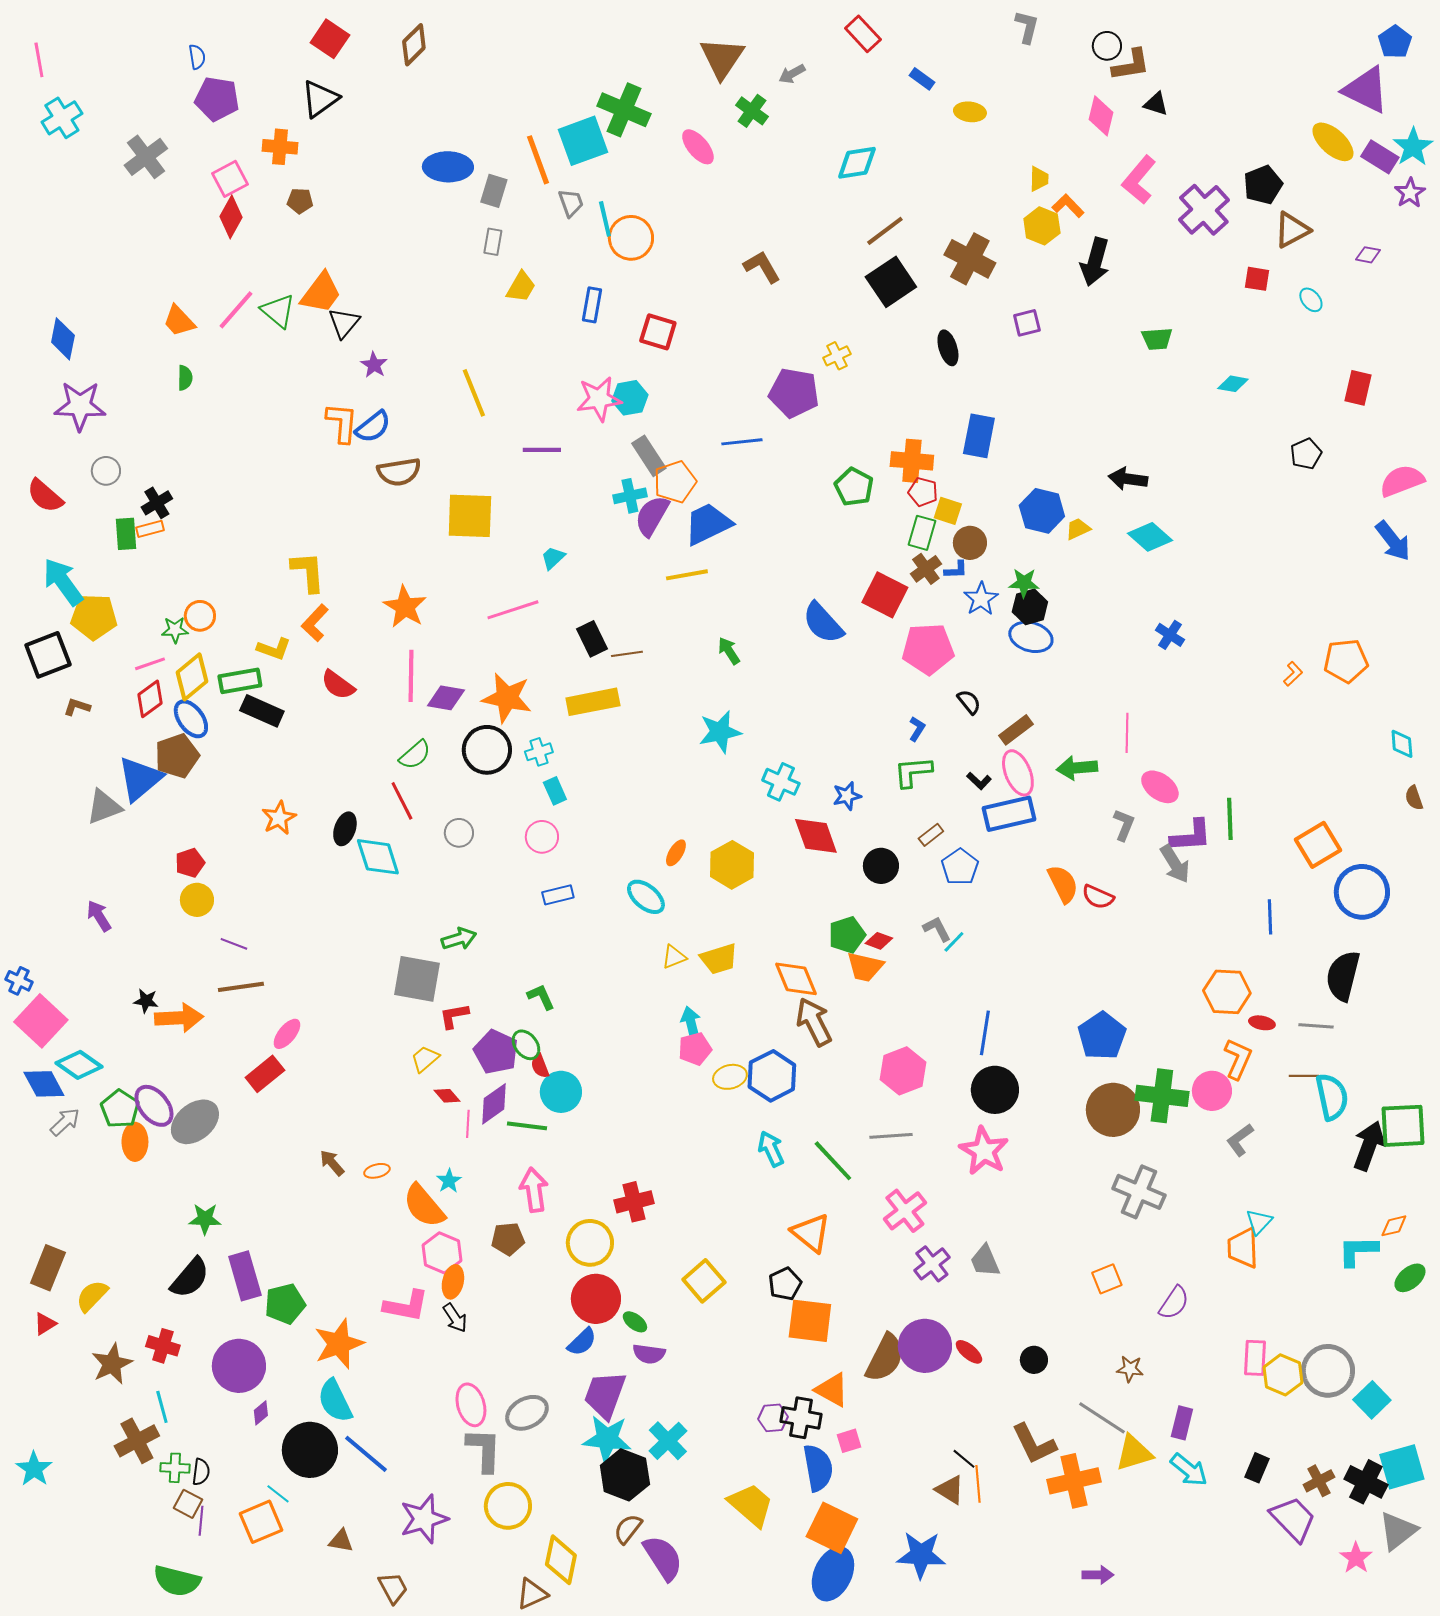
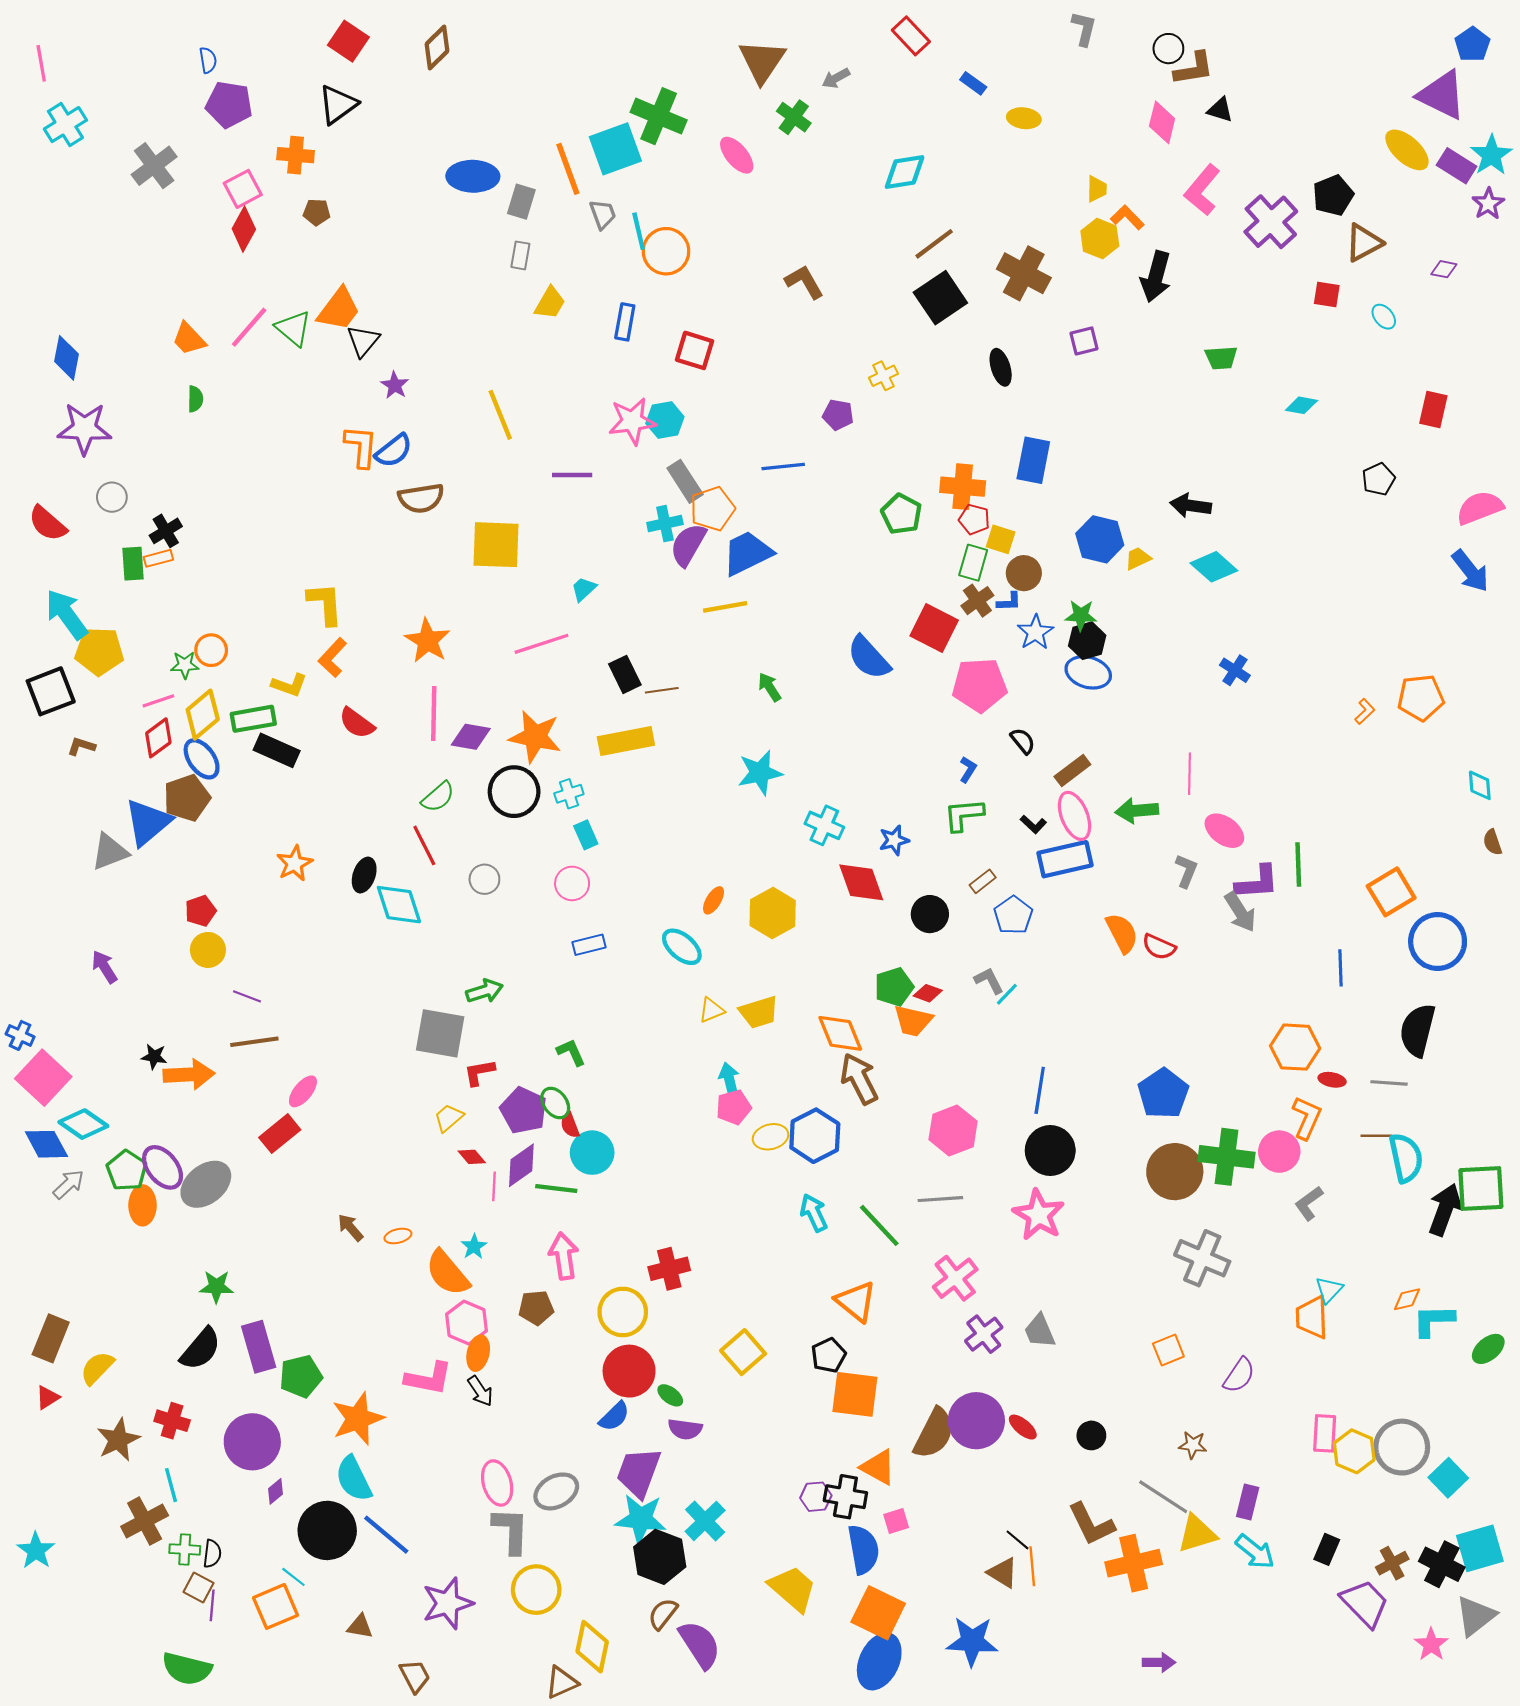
purple pentagon: (794, 393) -> (838, 415), size x0.6
orange diamond: (1394, 1226) -> (1407, 1299), moved

